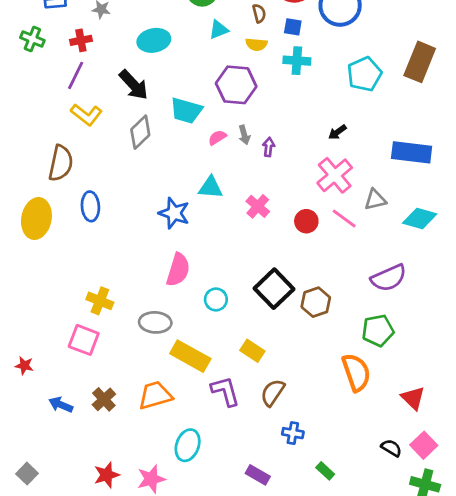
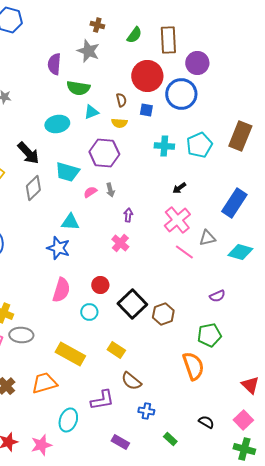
cyan ellipse: (154, 40) -> (57, 124), moved
cyan cross: (297, 61) -> (164, 146), moved
purple arrow: (269, 147) -> (128, 215), moved
blue rectangle: (412, 152) -> (234, 203), turned -64
cyan triangle: (211, 187) -> (70, 222), moved
red circle: (306, 221) -> (100, 285), moved
purple semicircle: (389, 278) -> (217, 296), size x0.6
gray ellipse: (155, 322) -> (21, 335), moved
purple L-shape: (225, 391) -> (102, 400), moved, turned 95
brown semicircle: (273, 393) -> (131, 381), turned -85
red triangle: (413, 398) -> (250, 385), moved
black semicircle: (391, 448) -> (206, 422), moved

